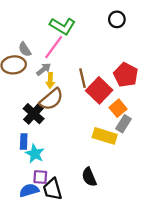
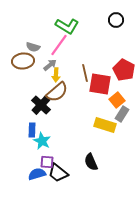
gray semicircle: (25, 49) -> (33, 47), turned -40
red square: (99, 90) -> (100, 84), turned -35
black trapezoid: (53, 189) -> (58, 173), turned -35

